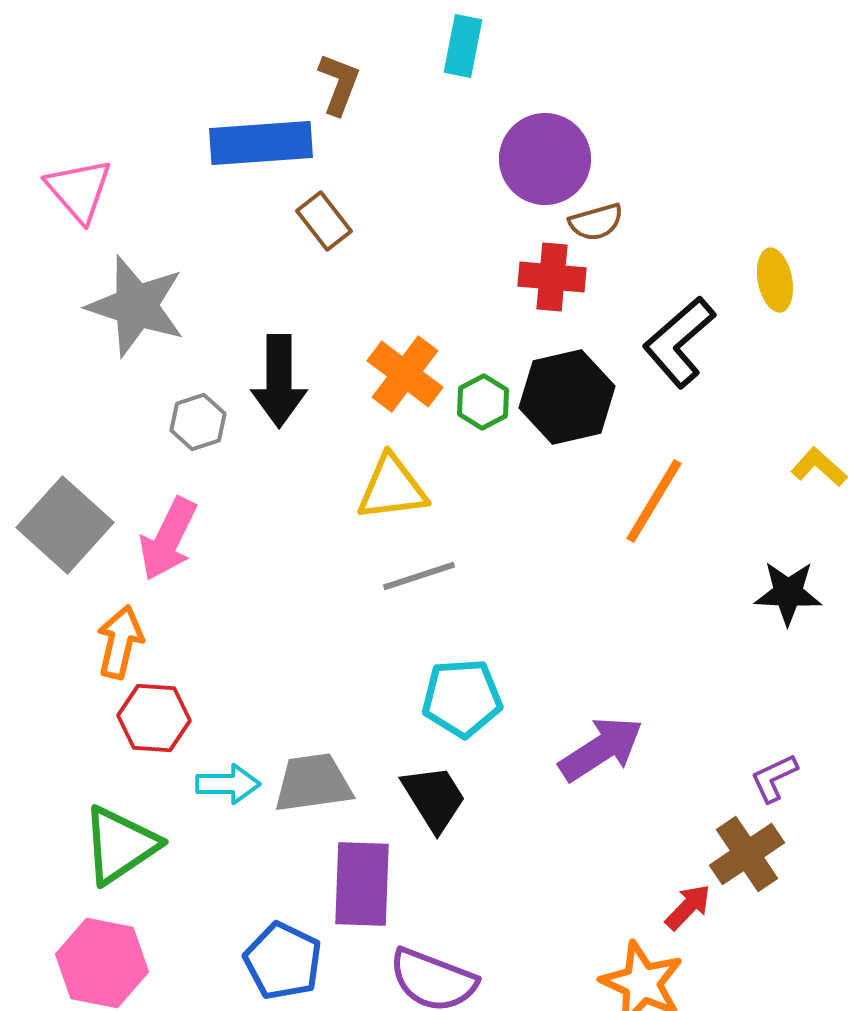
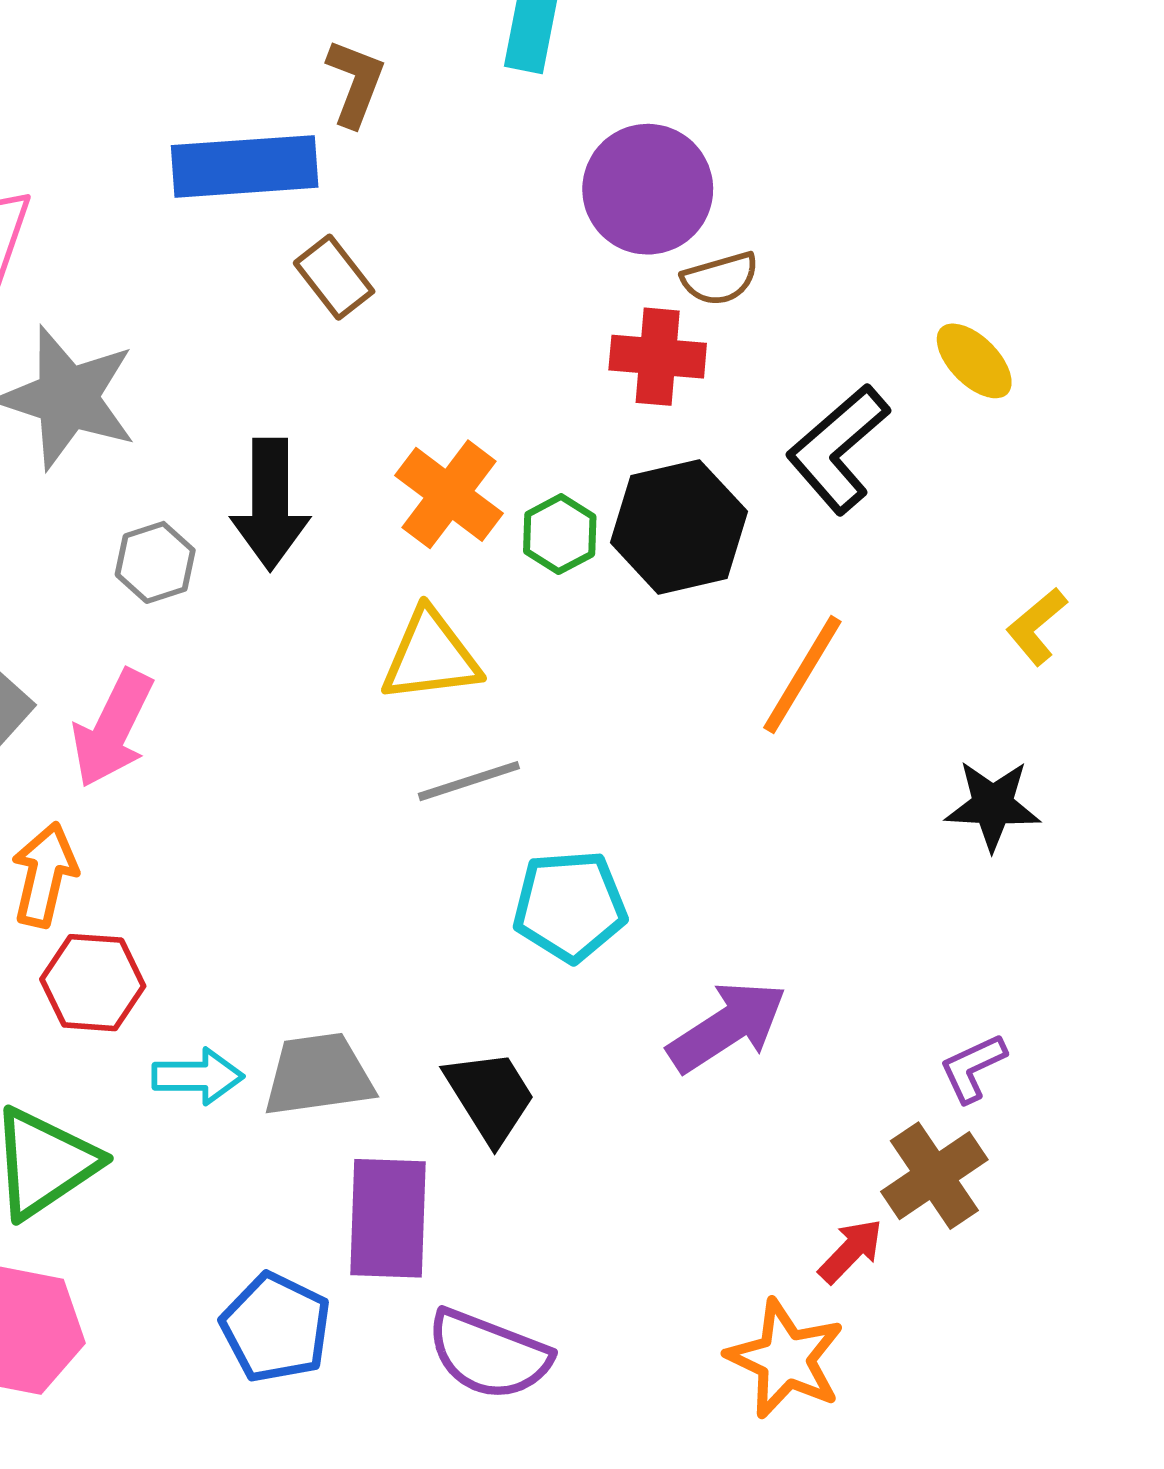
yellow ellipse: (775, 280) -> (974, 361), turned -34
yellow L-shape: (819, 467) -> (1037, 626), turned -82
cyan pentagon: (462, 698) -> (570, 906), moved

